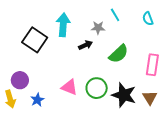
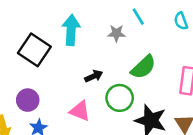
black arrow: (85, 45) -> (94, 76), moved
purple circle: (20, 80) -> (28, 100), moved
green circle: (97, 88) -> (120, 98), moved

